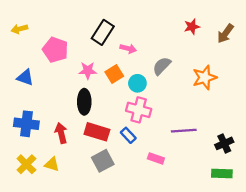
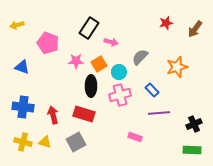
black ellipse: (84, 102) -> (91, 86), moved
pink cross: (139, 110) -> (120, 95), turned -30
blue rectangle: (128, 135) -> (152, 90), moved
gray square: (103, 161) -> (76, 142), moved
yellow cross: (26, 164) -> (23, 142), turned -30

